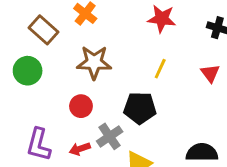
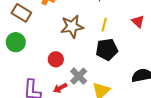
brown star: (94, 62) -> (72, 26), moved
black pentagon: (140, 108) -> (107, 49), moved

